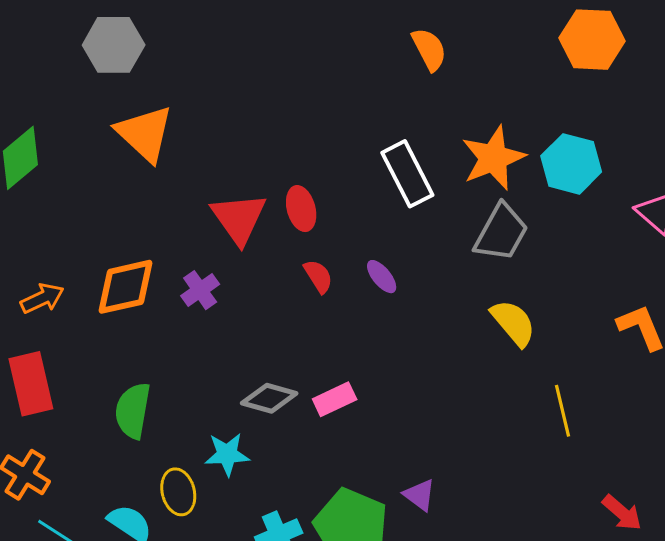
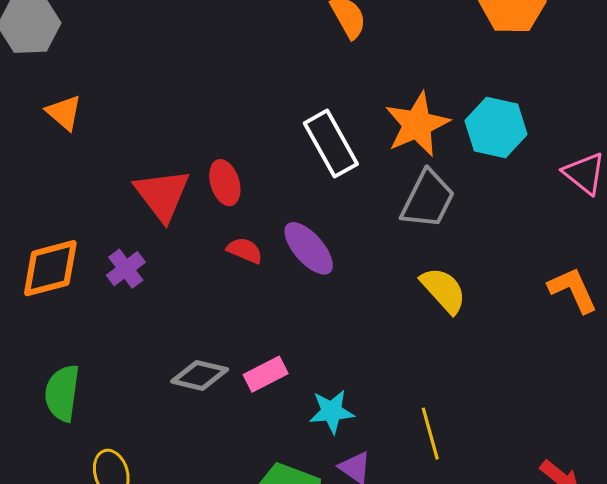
orange triangle: (145, 133) -> (64, 113), size x0.6
red semicircle: (318, 276) -> (245, 250), turned -33
purple ellipse: (382, 277) -> (309, 248), size x1.6
yellow line: (563, 411) -> (430, 434), moved
cyan star: (227, 454) -> (332, 412), moved

